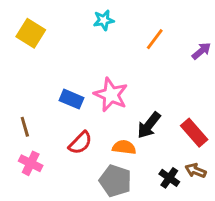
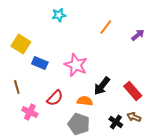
cyan star: (104, 20) -> (59, 15), moved
yellow square: (31, 33) -> (21, 44), moved
blue rectangle: (72, 99) -> (40, 63), moved
pink cross: (31, 163) -> (30, 112), moved

